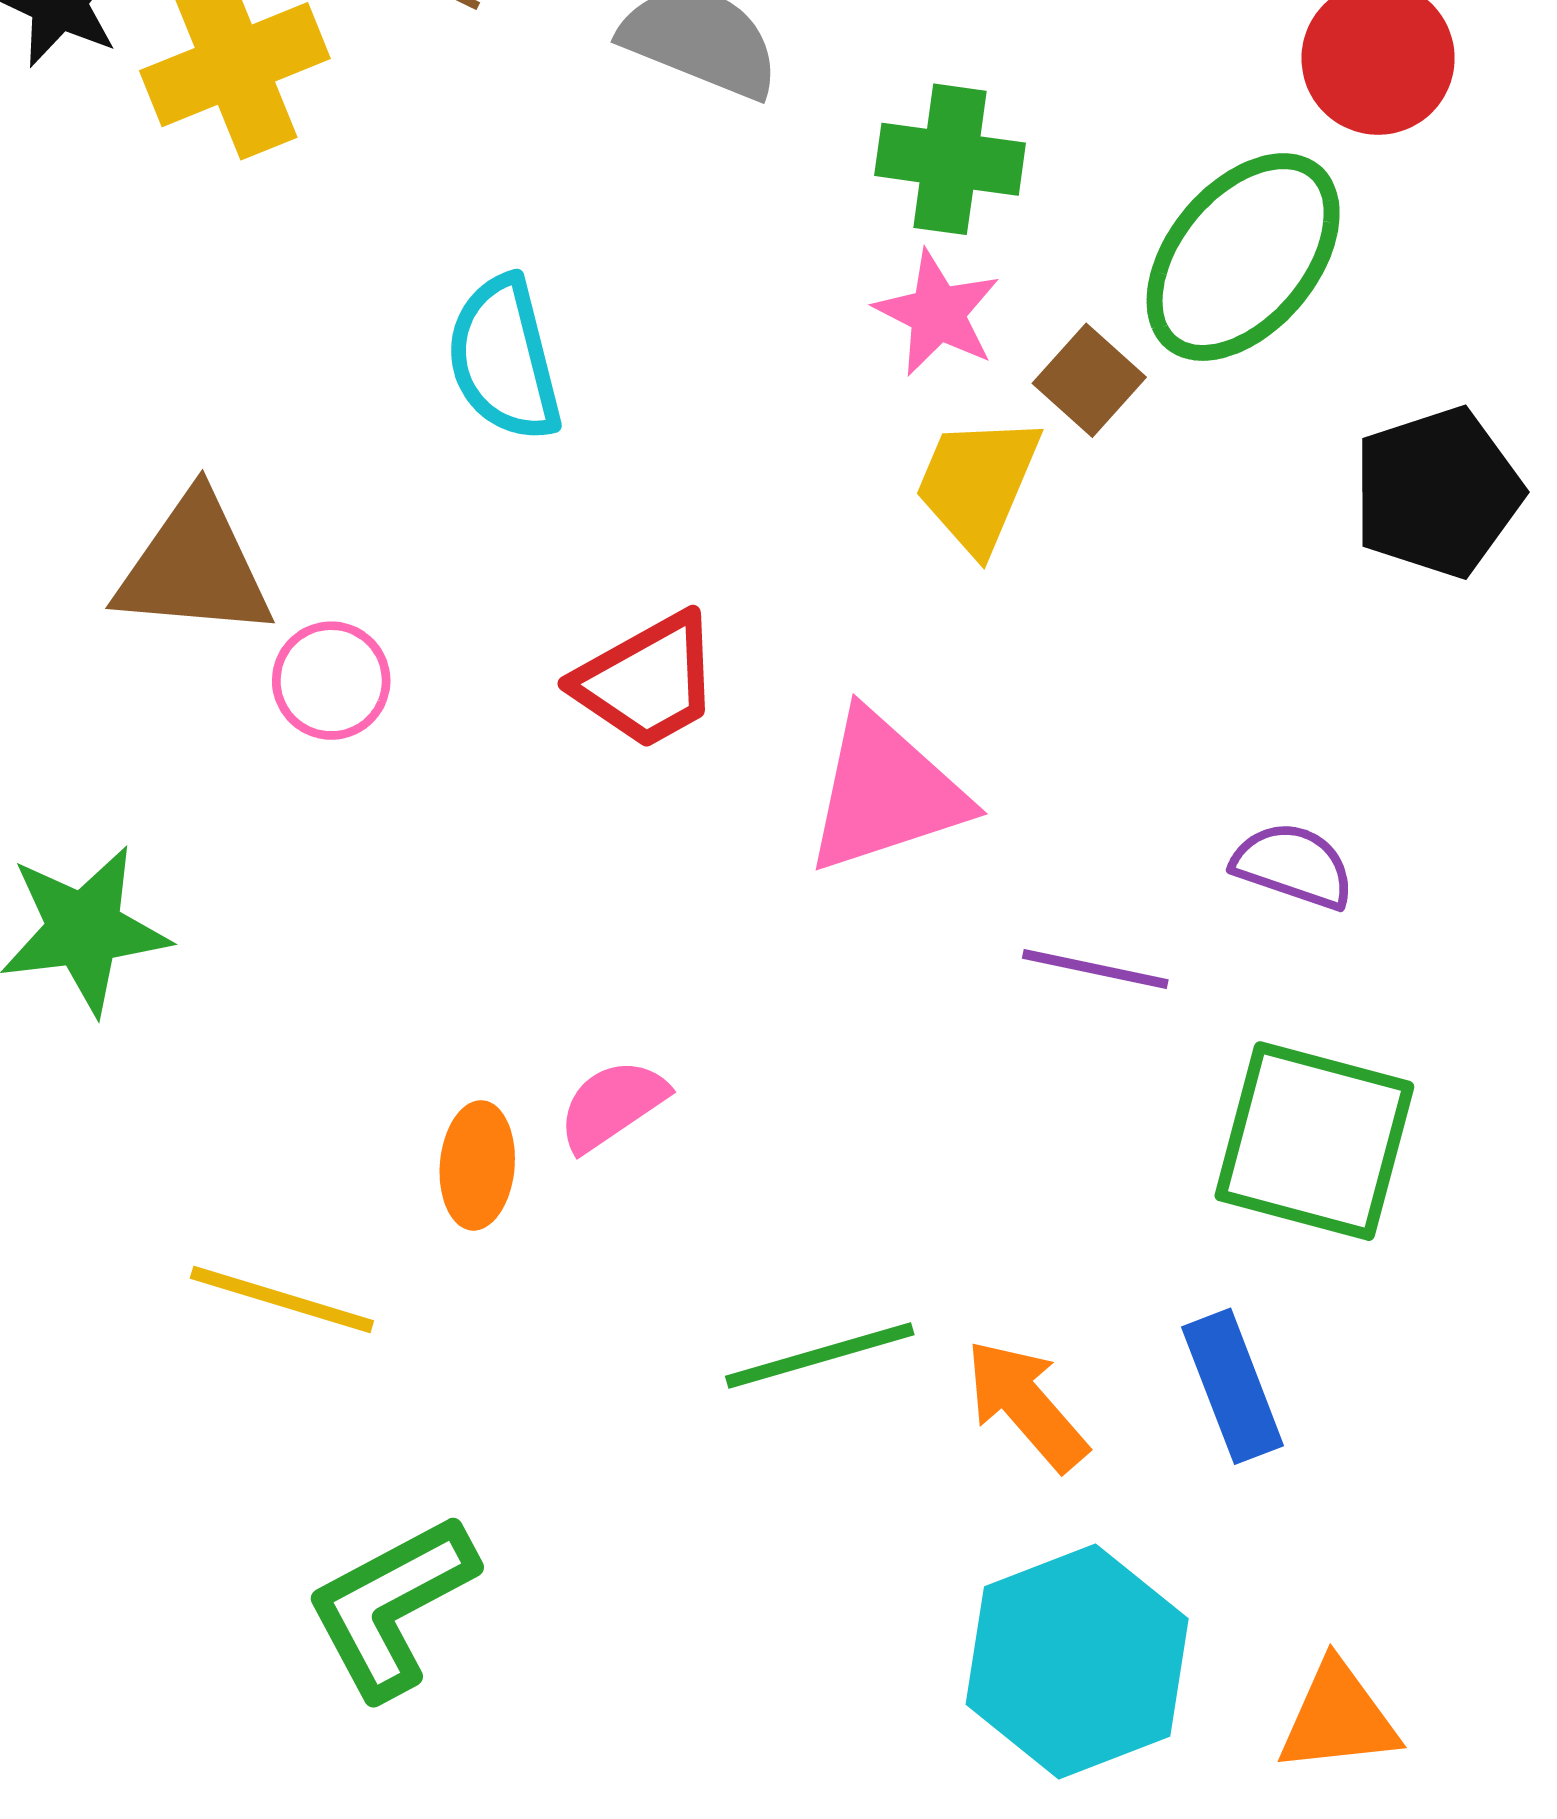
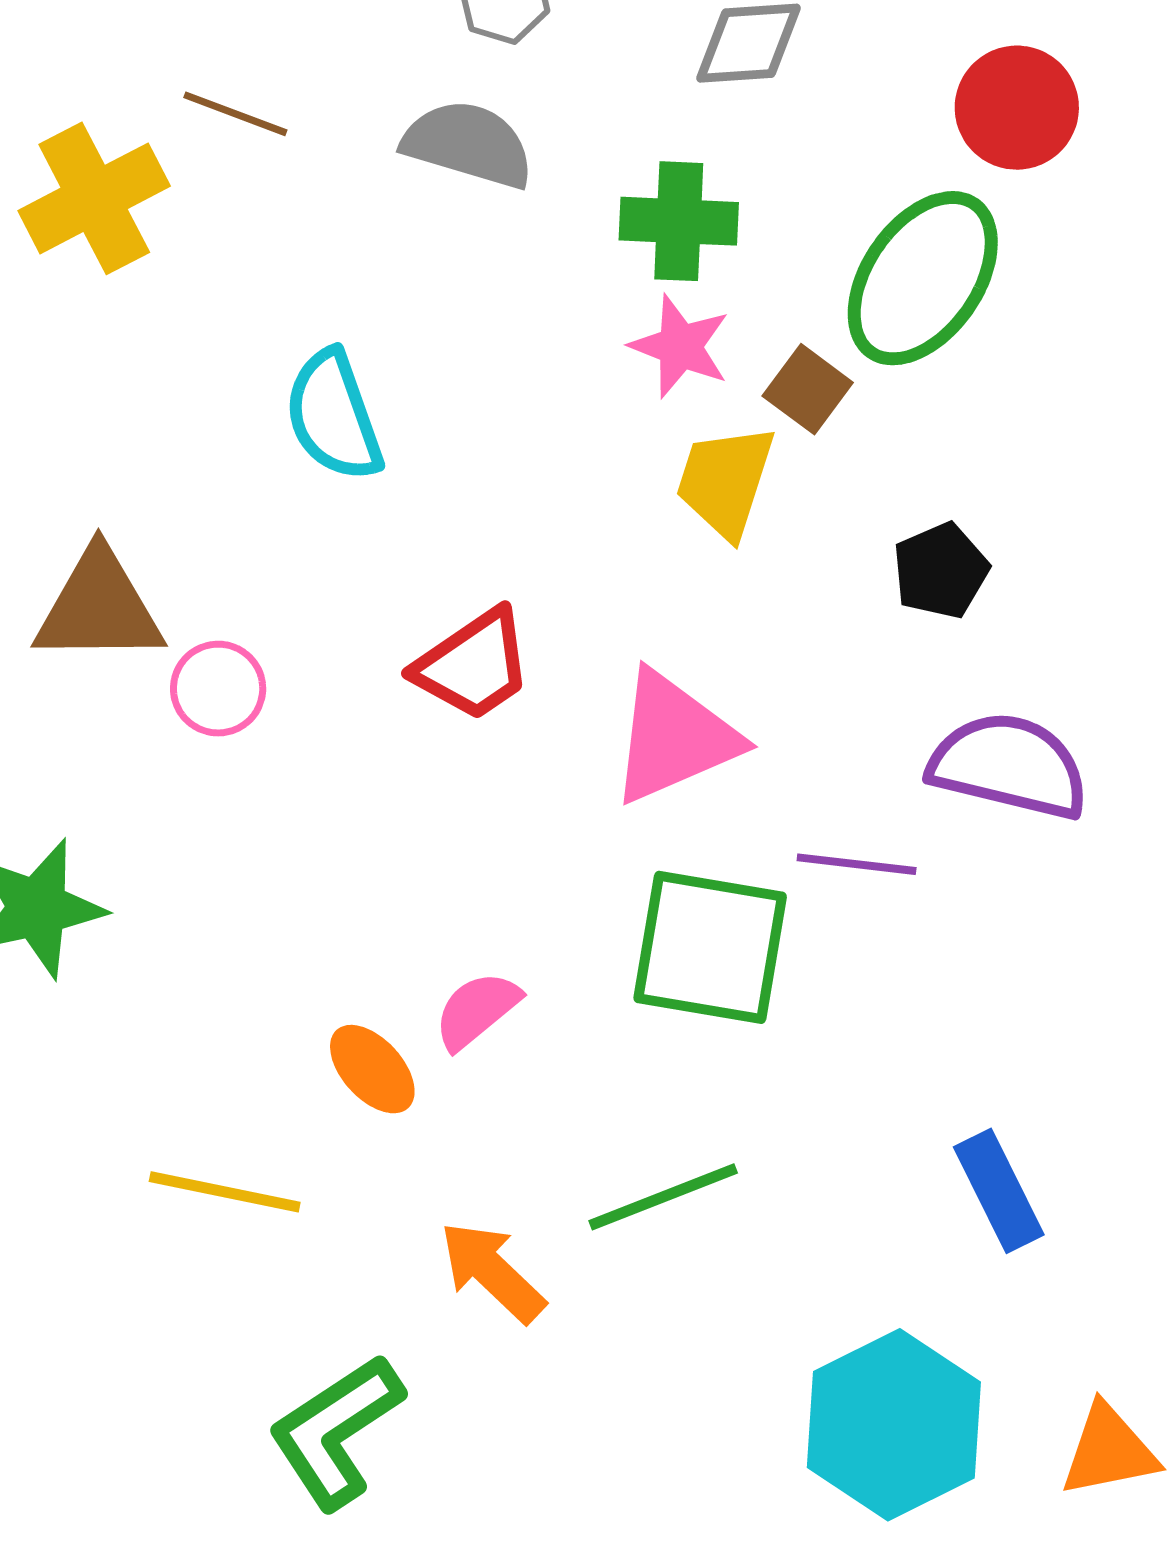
black pentagon: (1437, 492) -> (941, 571), moved, size x0.7
purple semicircle: (1293, 866) -> (1009, 766), size x1.6
green square: (1314, 1141) -> (710, 947), moved
orange ellipse: (477, 1165) -> (372, 1069), turned -42
orange arrow: (1026, 1405) -> (492, 1272), moved

